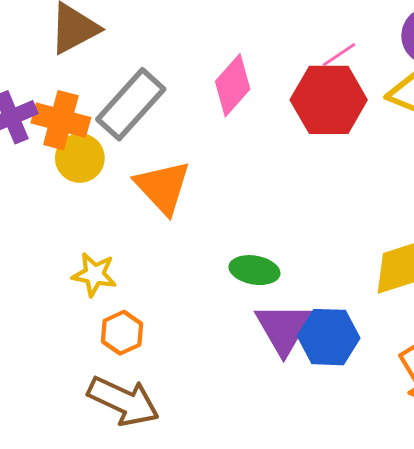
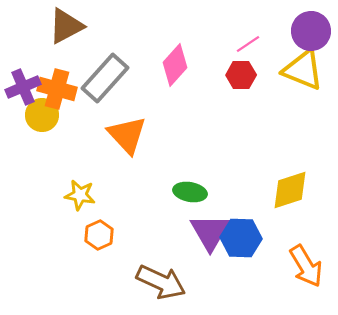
red hexagon: (329, 100) -> (241, 75), size x0.6
yellow circle: (80, 158) -> (42, 115), moved
brown arrow: (123, 401) -> (161, 282), moved

